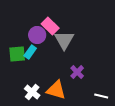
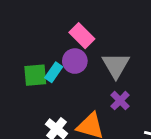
purple circle: (37, 35) -> (75, 61), moved
gray triangle: (64, 40) -> (116, 65), moved

